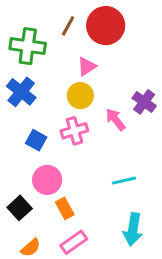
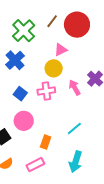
green cross: (28, 46) -> (24, 31), turned 30
cyan line: (124, 181) -> (74, 129), turned -35
orange rectangle: (65, 208) -> (46, 142), moved, turned 40

